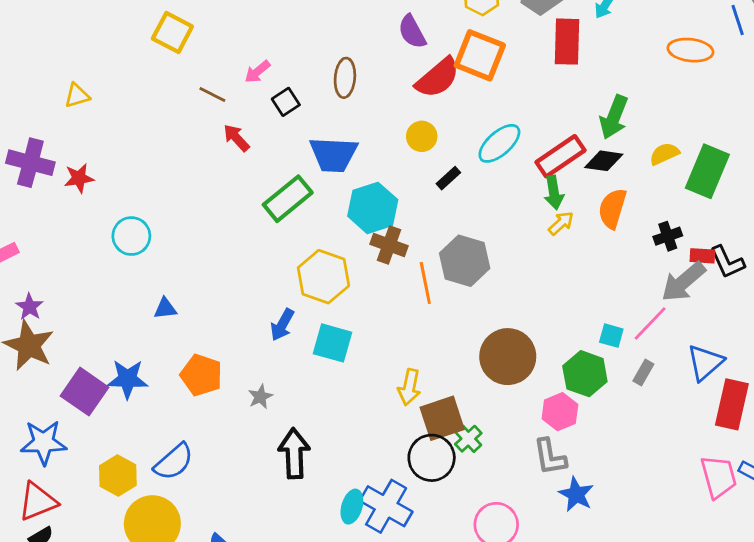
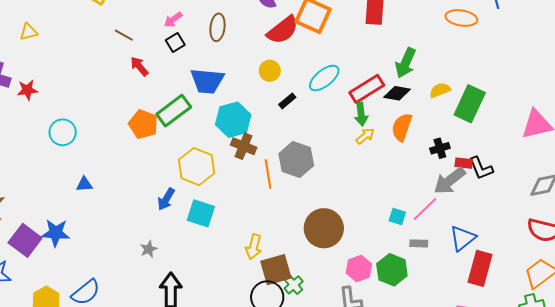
pink arrow: (257, 72) -> (173, 20), moved
gray rectangle: (643, 373) -> (419, 243), turned 60
green hexagon: (585, 374) -> (392, 270), moved
orange pentagon: (201, 375) -> (143, 124), moved

